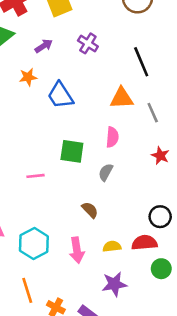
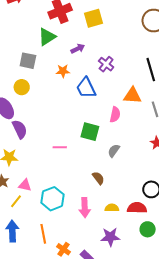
purple cross: (88, 43) -> (106, 64), moved
pink semicircle: (112, 137) -> (115, 115), moved

